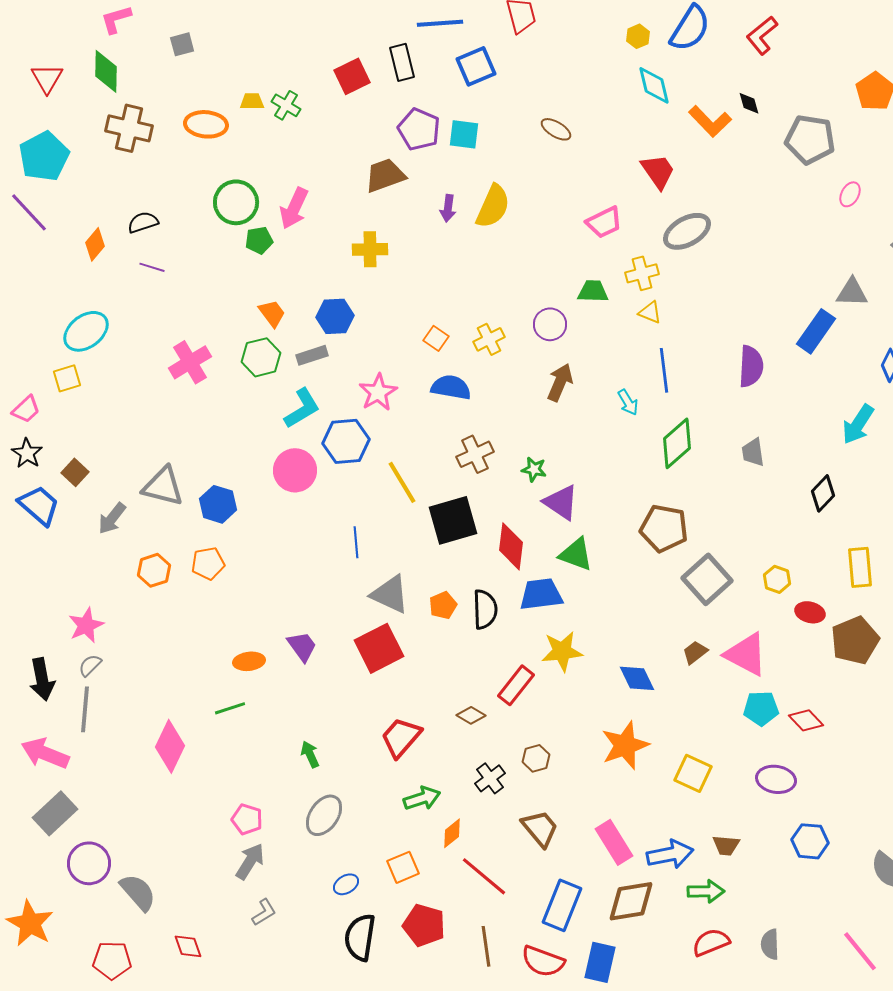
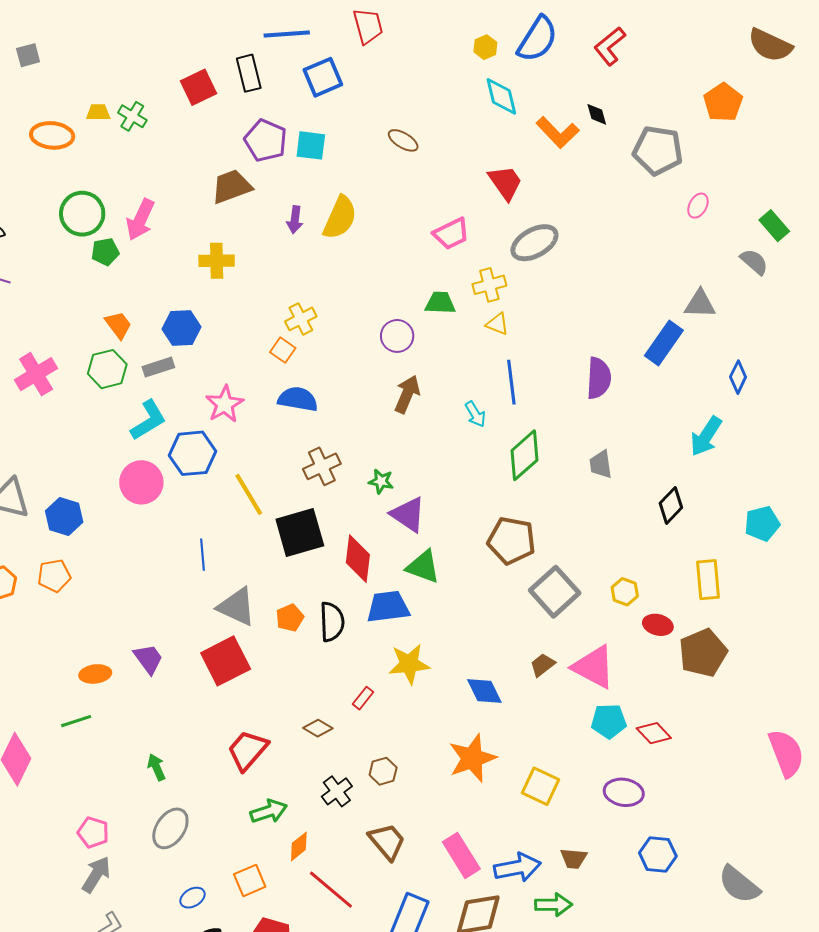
yellow cross: (489, 339) -> (301, 319), moved
red rectangle: (516, 685) -> (363, 698), size x0.6

